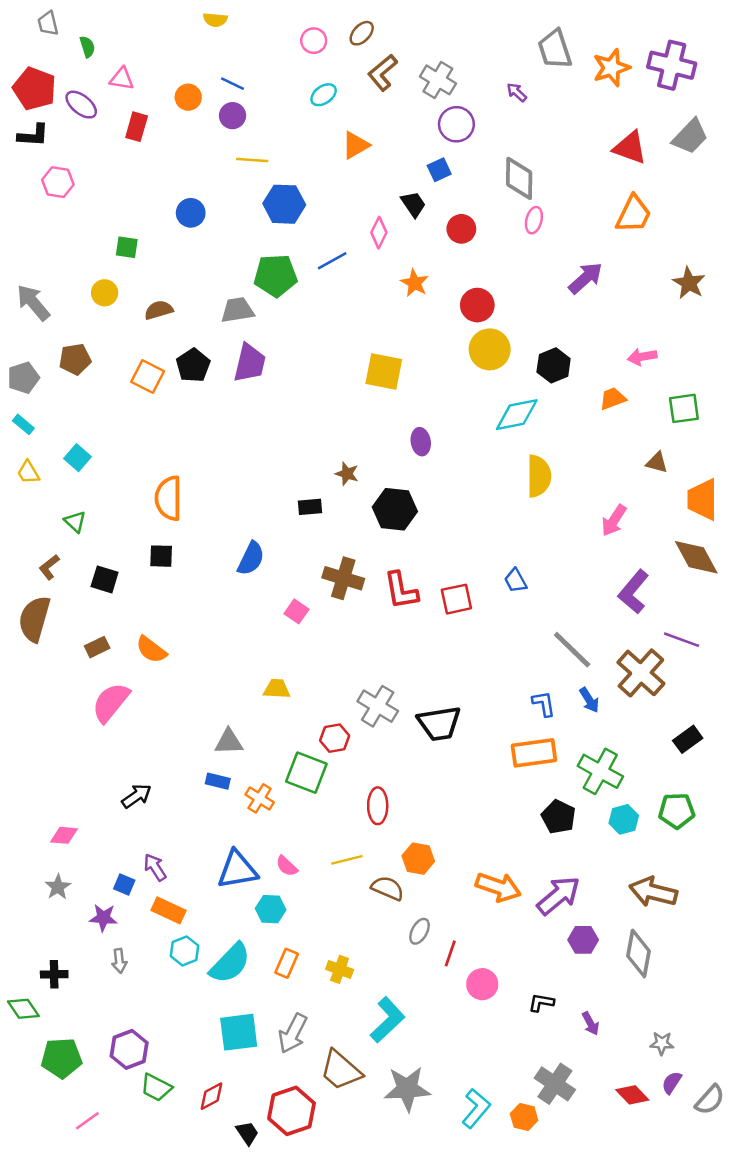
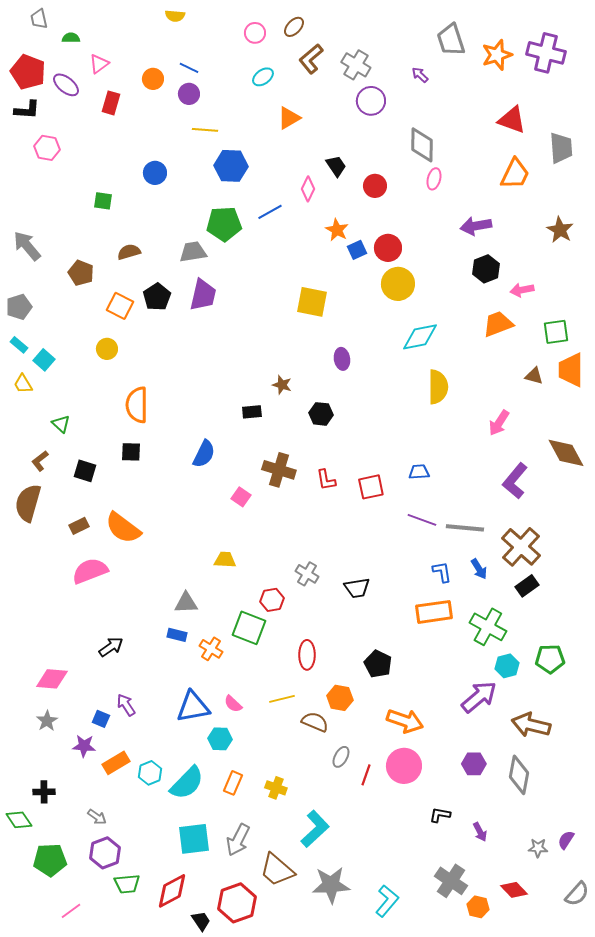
green semicircle: (87, 47) -> (71, 38), turned -72
pink triangle: (122, 79) -> (99, 64), turned -45
gray trapezoid: (690, 137) -> (561, 148), moved, turned -48
blue square: (439, 170) -> (357, 250), moved
purple arrow: (586, 278) -> (476, 226), turned -148
yellow circle: (105, 293) -> (107, 349), moved
brown pentagon: (75, 359) -> (81, 273), moved, turned 30
black hexagon: (554, 365) -> (486, 269), moved
orange trapezoid: (613, 399) -> (498, 324), size x1.4
cyan square: (78, 458) -> (44, 360), moved
orange trapezoid: (702, 499) -> (571, 370), moved
black hexagon: (395, 509) -> (321, 414), size x0.7
blue trapezoid: (515, 581) -> (419, 472), turned 115
red L-shape: (401, 590) -> (326, 480), size x0.7
purple line: (682, 640) -> (422, 520), moved
orange semicircle: (151, 650) -> (123, 528), size x1.4
gray line: (572, 650) -> (465, 528), turned -39
pink semicircle: (111, 702) -> (90, 571), turned 30
gray cross: (378, 706) -> (307, 574), size x0.7
black trapezoid: (439, 723) -> (357, 588), size x0.7
black rectangle: (688, 739) -> (527, 586), moved
black pentagon: (559, 817) -> (378, 664), moved
pink diamond: (64, 835) -> (52, 679), size x1.4
purple arrow: (559, 896) -> (479, 697), moved
orange rectangle: (169, 910) -> (116, 763), moved, turned -56
gray arrow: (119, 961) -> (97, 817), moved, turned -48
pink circle: (482, 984) -> (404, 766), moved, size x1.4
purple semicircle: (672, 1083) -> (566, 840), moved
green trapezoid: (156, 1088) -> (127, 884), turned -32
red diamond: (212, 1096) -> (172, 891), size x1.5
orange hexagon: (524, 1117) -> (478, 907), moved

